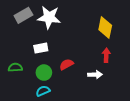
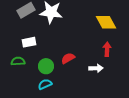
yellow diamond: (105, 28) -> (106, 22), turned -40
white rectangle: (41, 48) -> (29, 42), moved

